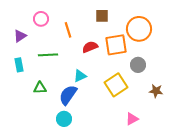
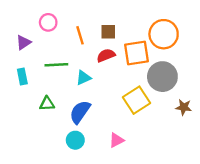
brown square: (102, 16) -> (108, 32), moved
gray circle: (138, 65) -> (162, 77), size x1.6
cyan triangle: (80, 76) -> (84, 78), moved
pink triangle: (132, 119) -> (116, 140), moved

